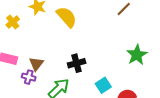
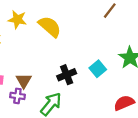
cyan square: (103, 85) -> (98, 69), moved

